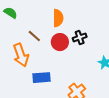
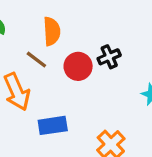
orange semicircle: (58, 18) -> (52, 31), moved

